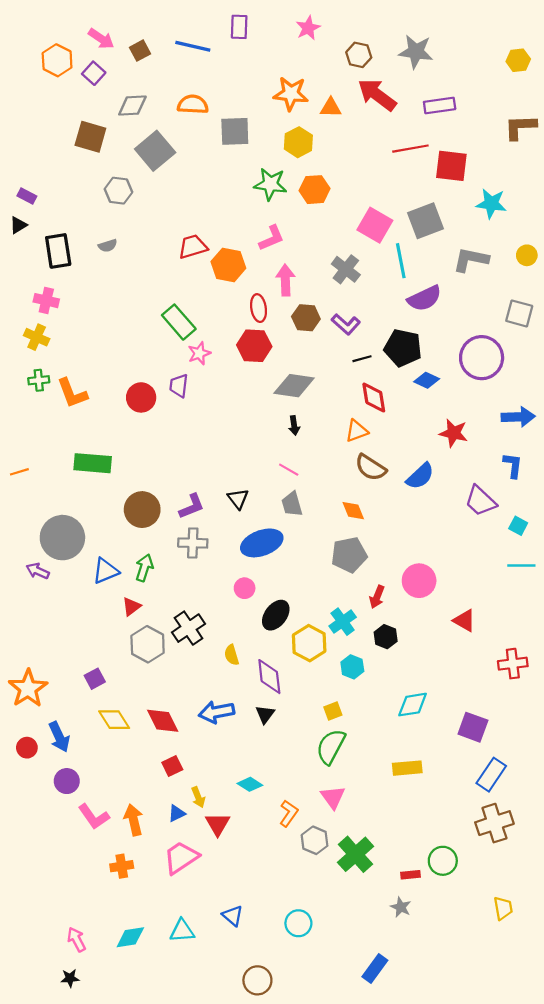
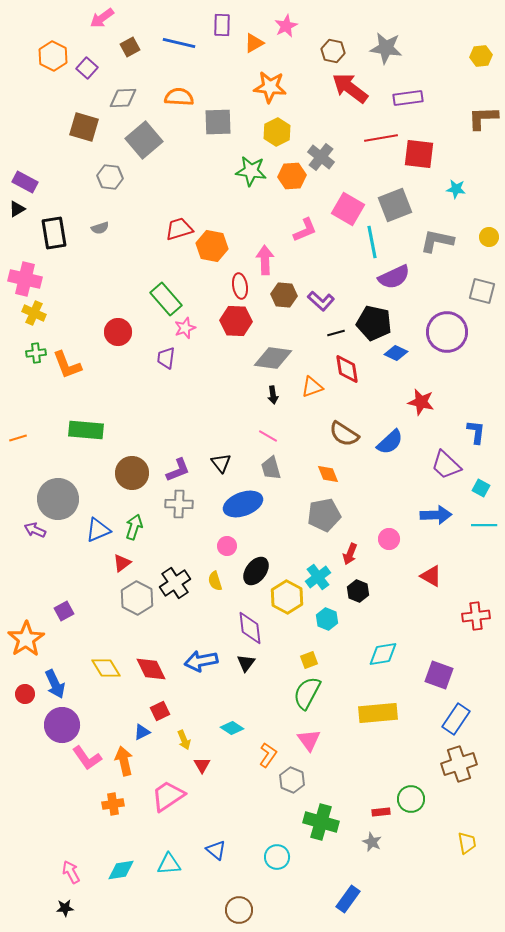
pink arrow: (101, 39) -> (102, 18), moved, turned 110
orange triangle: (331, 108) -> (254, 43), moved, turned -30
purple rectangle: (27, 196) -> (25, 182), size x1.4
cyan star: (491, 204) -> (456, 189), size x0.7
pink L-shape: (271, 238) -> (305, 230), moved
gray cross: (346, 269) -> (321, 157), moved
pink cross: (46, 301) -> (25, 279), moved, size x1.4
red circle: (141, 397) -> (118, 332), moved
blue arrow: (518, 417) -> (436, 515), moved
orange triangle: (357, 431) -> (312, 387), moved
pink circle: (419, 581) -> (389, 539), size x0.7
yellow semicircle: (232, 655) -> (215, 581), moved
purple square: (95, 679) -> (64, 611), moved
yellow rectangle: (407, 768) -> (378, 713), size x1.4
purple circle: (67, 781) -> (62, 725), size x1.5
blue triangle: (177, 813) -> (142, 732), moved
red triangle: (218, 824) -> (202, 765), size x0.7
green cross: (355, 854) -> (321, 822), moved, turned -32

